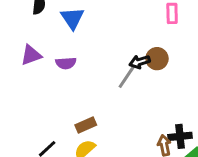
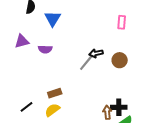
brown circle: (157, 59) -> (120, 60), moved

